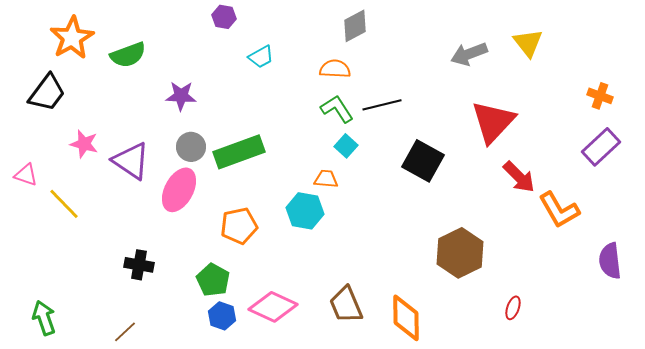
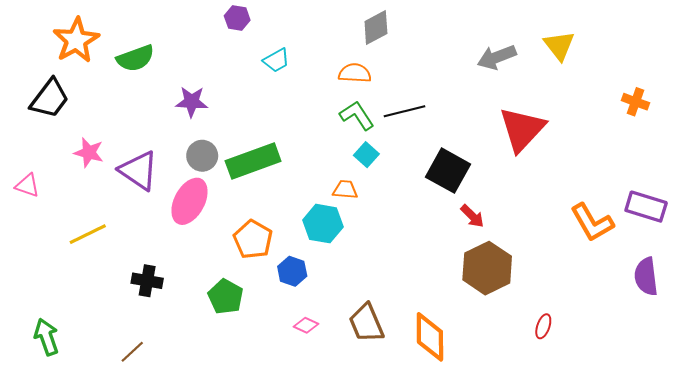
purple rectangle: (601, 147) -> (646, 207), moved, turned 60
red arrow: (519, 177) -> (472, 216), moved, size x0.7
yellow line: (64, 204) -> (88, 234), moved, turned -72
orange pentagon: (239, 226) -> (253, 239), turned -30
pink diamond: (273, 307) -> (306, 325), moved, size x0.5
blue hexagon: (222, 316) -> (292, 271), moved

